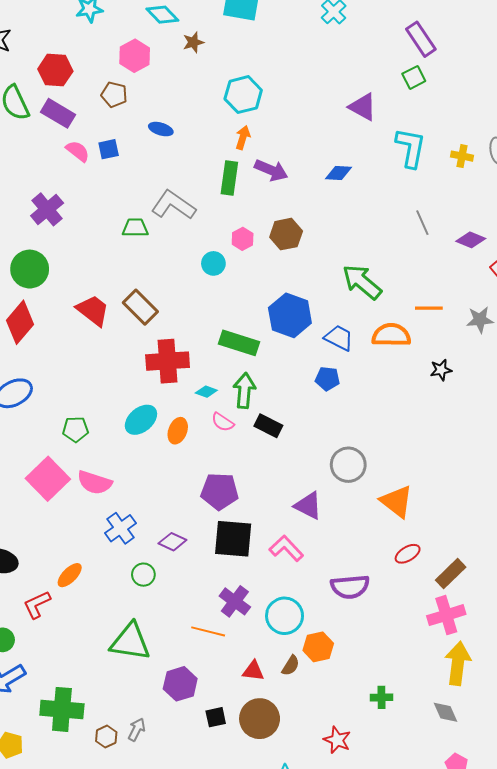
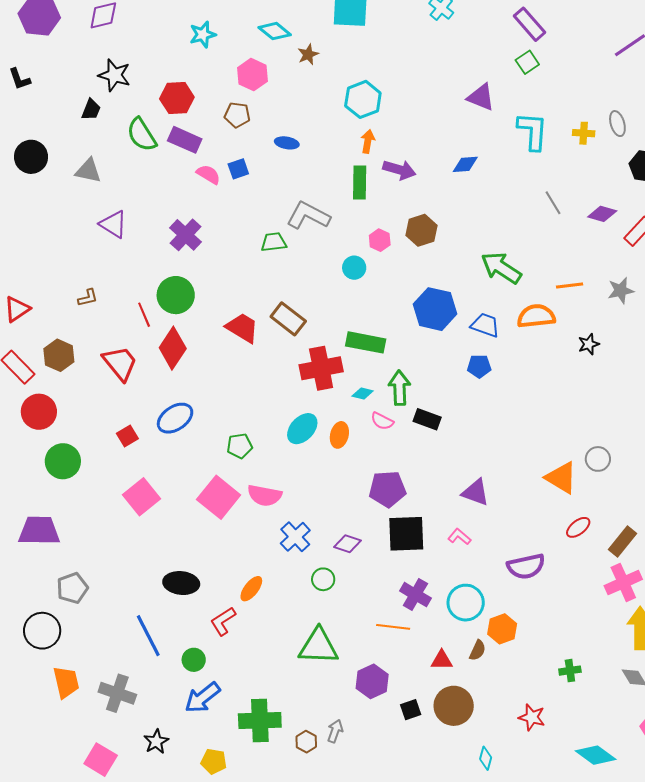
green rectangle: (239, 343) -> (366, 342), moved
gray circle: (348, 465) -> (598, 459), moved, size x0.7
pink L-shape: (286, 548) -> (459, 537), size x0.7

